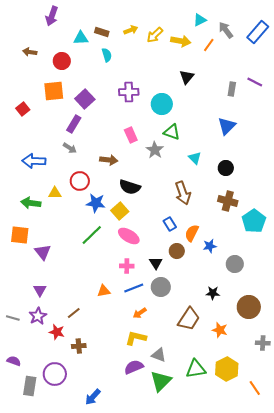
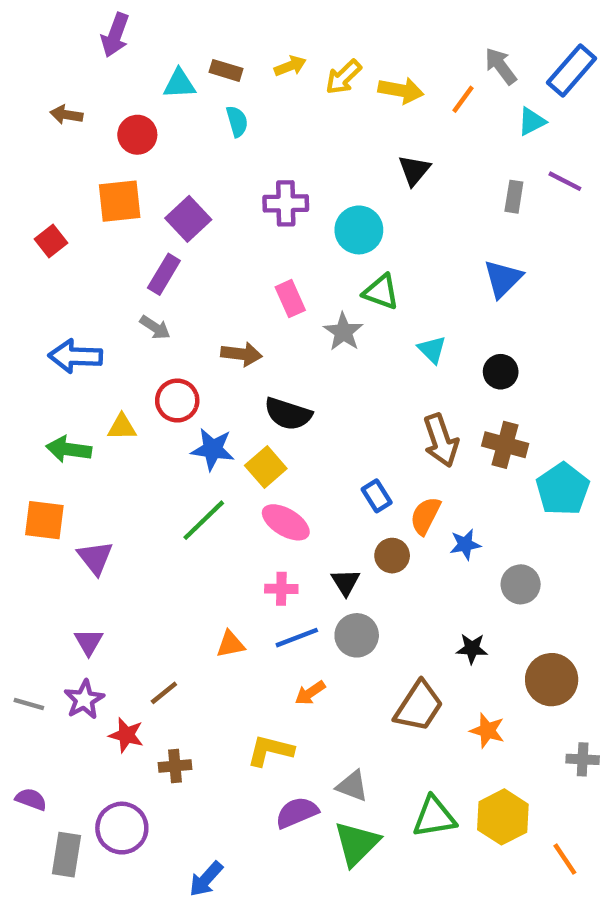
cyan triangle: (200, 20) -> (532, 121), moved
brown arrow: (183, 193) -> (441, 440), moved
yellow L-shape: (136, 338) -> (270, 751), moved

